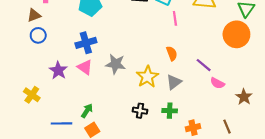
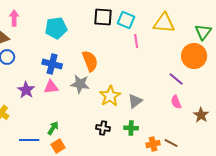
blue cross: (86, 43) -> (52, 64), turned 30
orange semicircle: (172, 53) -> (90, 61), moved, size x1.5
purple line: (204, 65) -> (176, 79), moved
pink triangle: (85, 67) -> (51, 87), turned -42
pink semicircle: (217, 83) -> (176, 102), turned 40
brown line: (227, 127) -> (171, 143), moved, turned -40

